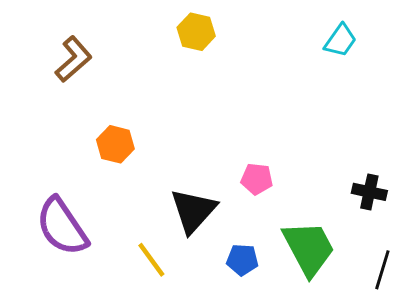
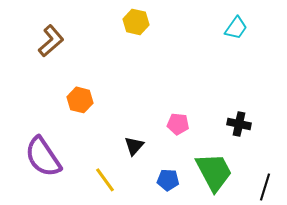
black cross: (369, 192) -> (239, 124), moved
black triangle: (193, 211) -> (134, 146), size x0.6

